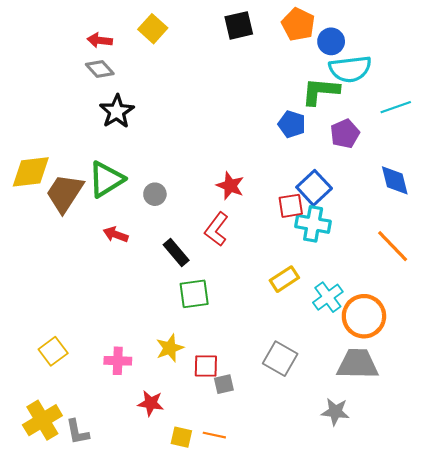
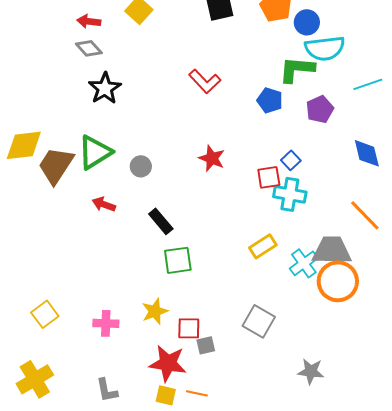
blue square: (314, 188) -> (291, 160), size x0.6
red L-shape: (216, 229) -> (205, 81), moved, turned -80
gray trapezoid: (358, 364) -> (332, 250), moved
red star: (151, 403) -> (168, 363), moved, size x1.5
gray L-shape: (77, 432) -> (107, 390), moved

